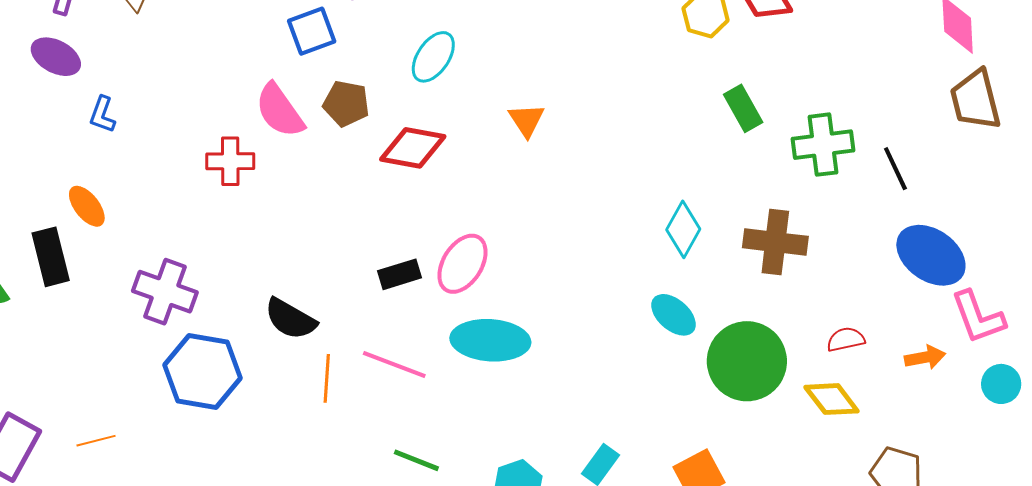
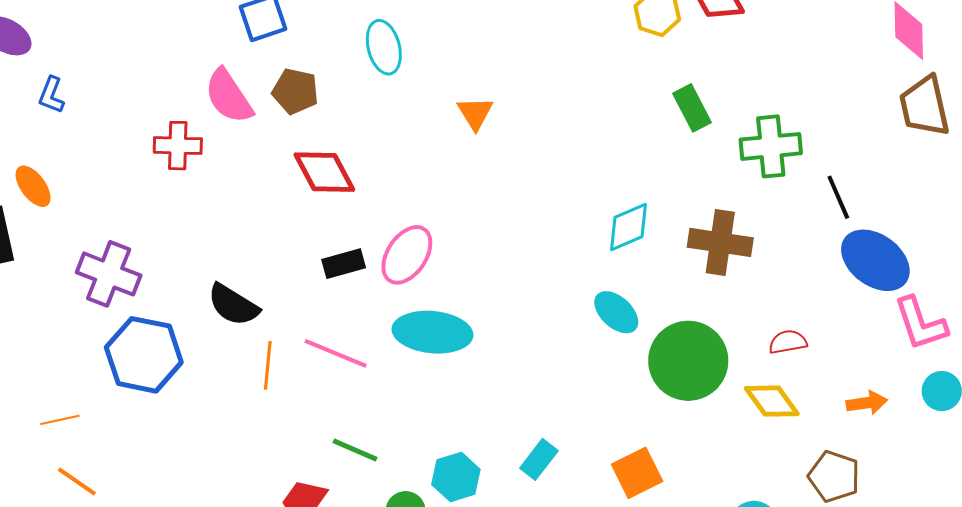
cyan ellipse: (433, 57) -> (384, 47), turned -50
red diamond: (413, 148) -> (324, 172), moved, turned 50
black line: (895, 169) -> (838, 197), moved
cyan diamond: (683, 229) -> (629, 227), turned 36
orange arrow: (925, 357) -> (867, 403), moved
orange line: (96, 441) -> (60, 420), moved

